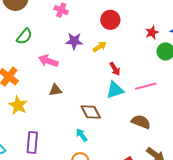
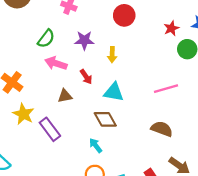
green semicircle: (24, 36) -> (46, 39), moved
yellow arrow: (100, 47) -> (112, 55), moved, turned 128
red arrow: (115, 69) -> (86, 77), moved
cyan triangle: (115, 90) -> (114, 92), moved, turned 30
purple rectangle: (32, 142) -> (50, 129), moved, turned -40

